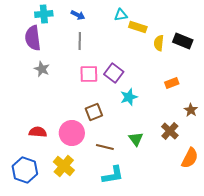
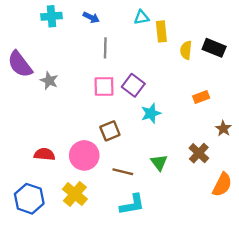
yellow rectangle: (138, 27) -> (161, 31), turned 66
purple semicircle: (33, 38) -> (20, 64), moved, turned -30
gray line: (80, 41) -> (105, 48), moved

